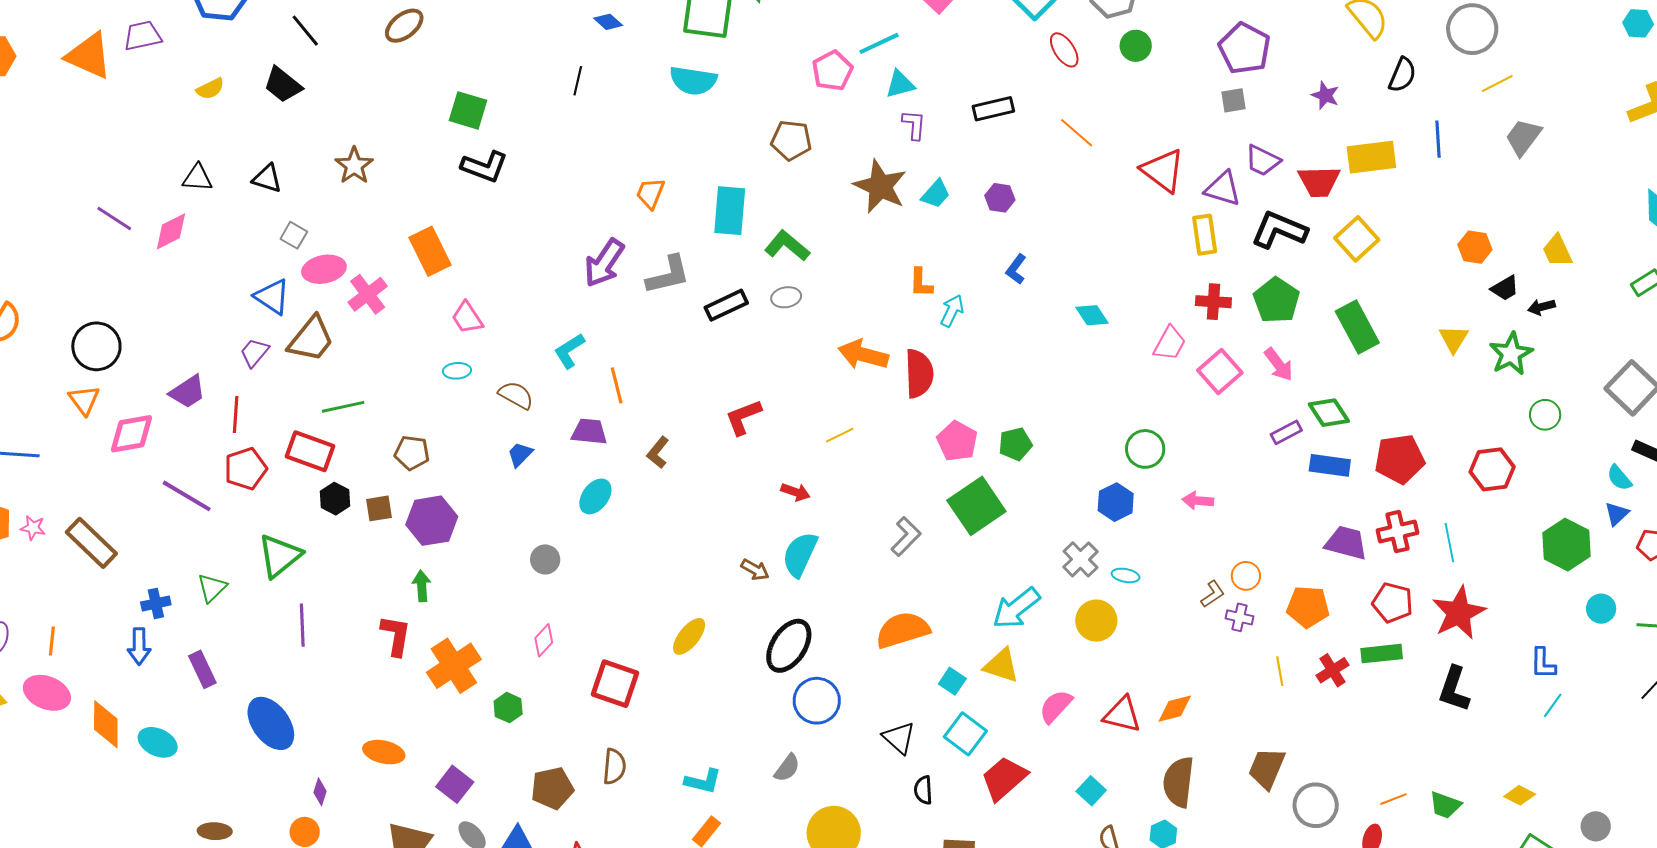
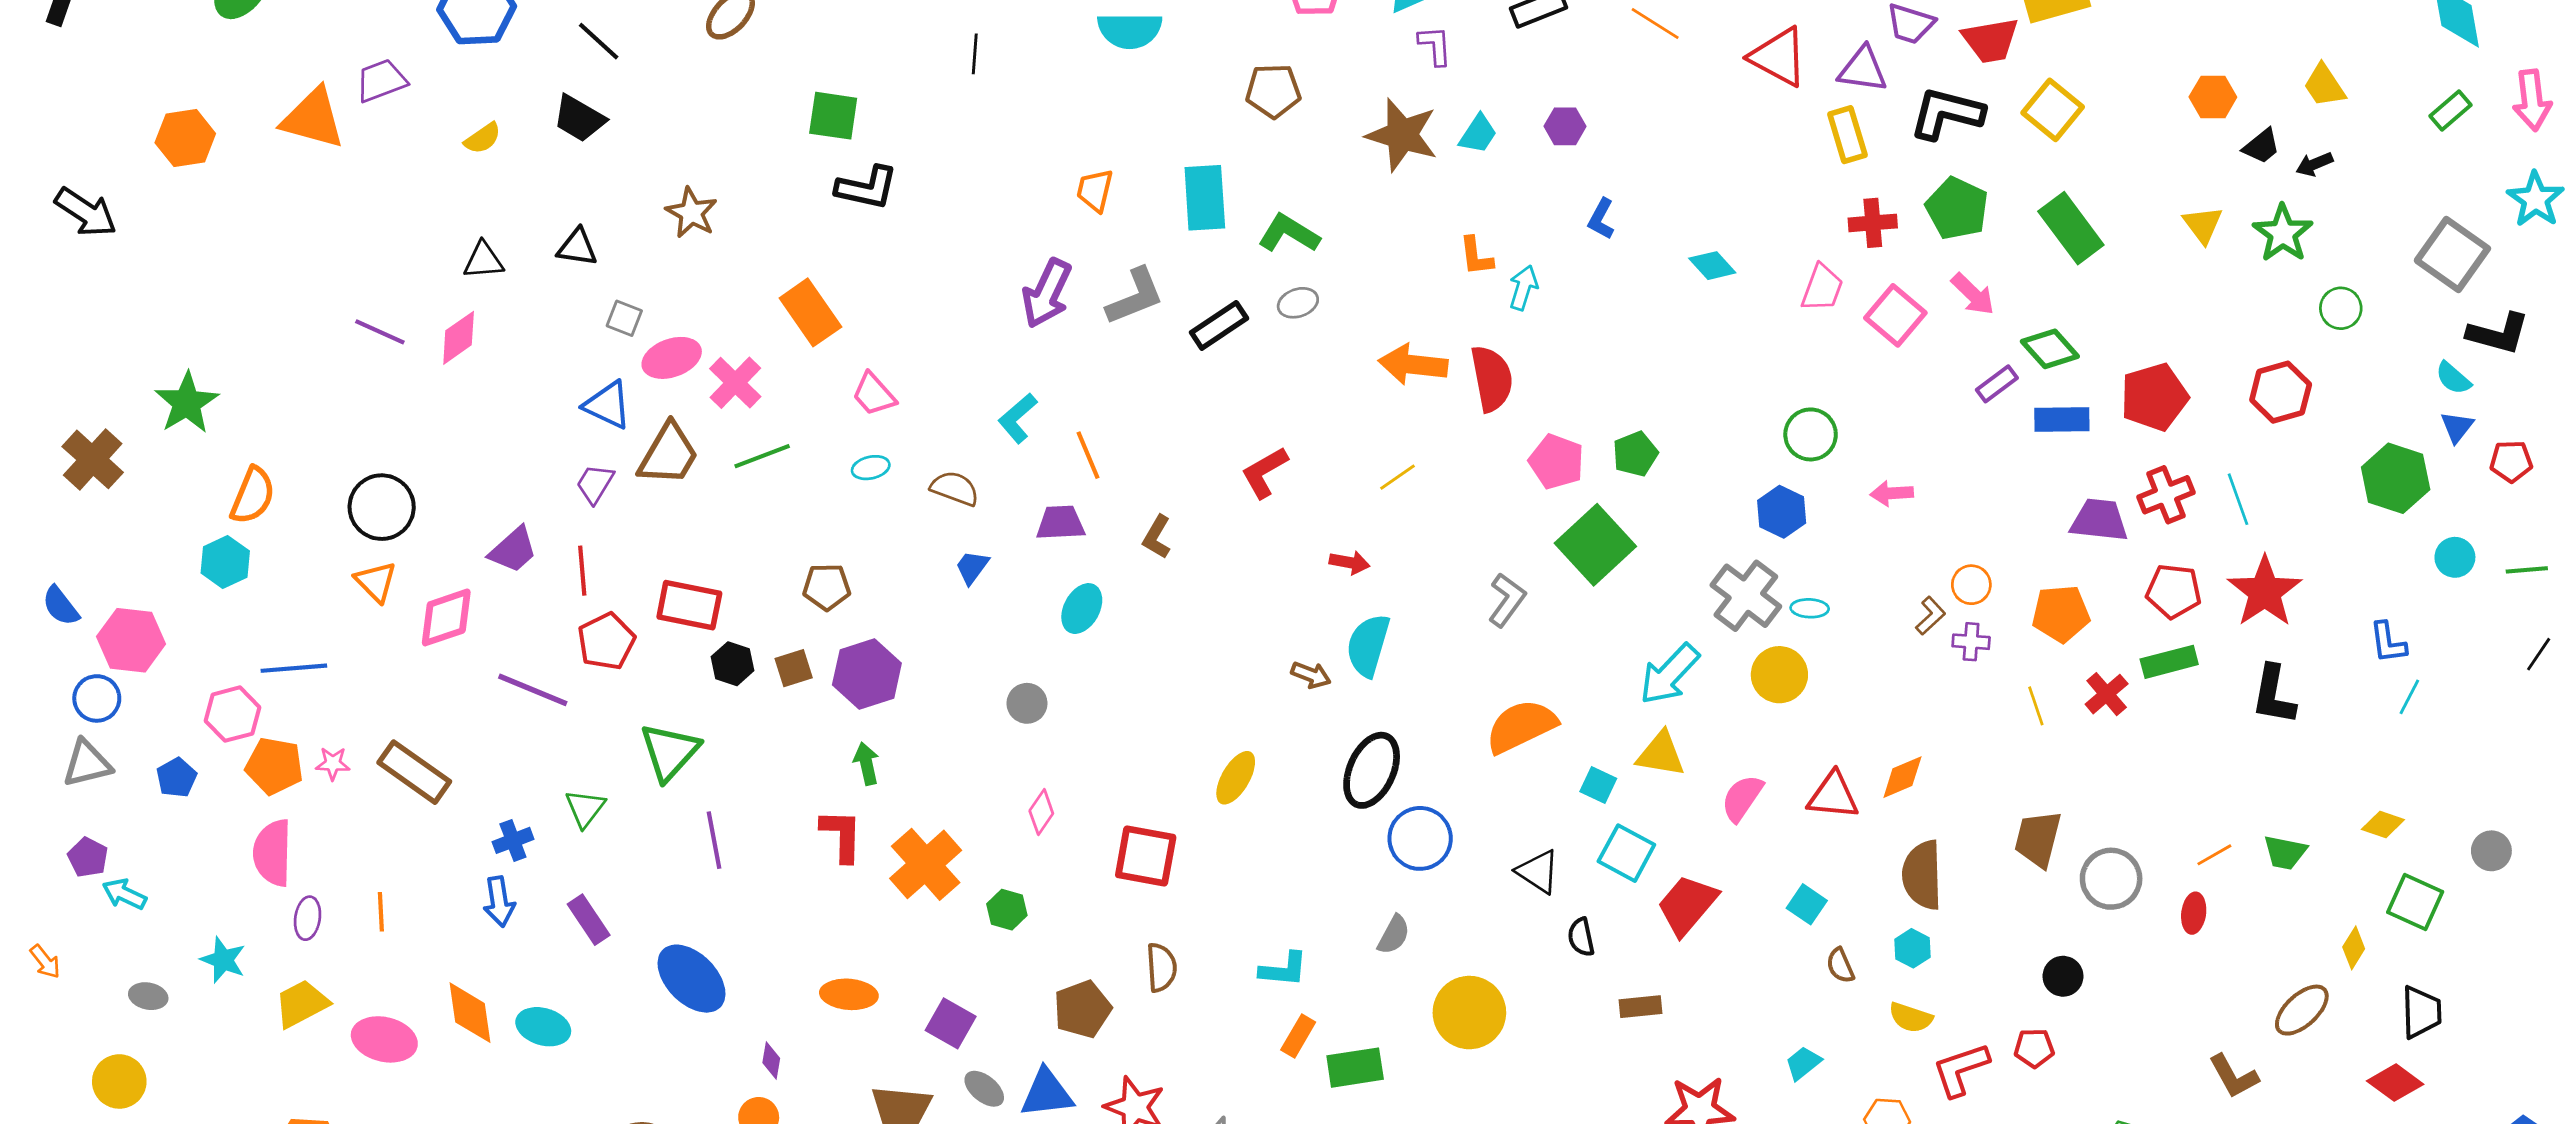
green line: (343, 407) -> (762, 456), moved
gray cross: (1080, 559) -> (1746, 596), size x1.4
pink ellipse: (47, 693) -> (384, 1039), moved

